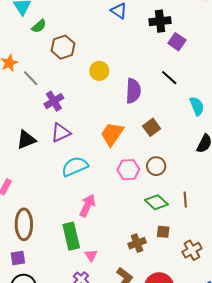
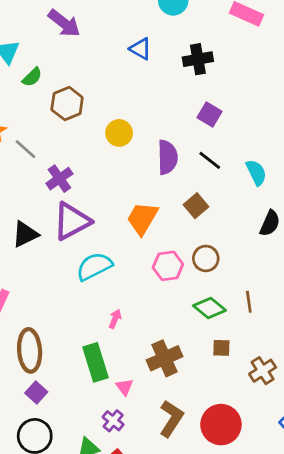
purple square: (177, 42) -> (209, 114), moved
black line: (169, 78) -> (210, 160), moved
purple triangle: (61, 133) -> (72, 221), size x1.4
pink arrow: (87, 205) -> (115, 319), size x0.6
brown cross: (137, 243) -> (164, 358), moved, size x1.4
purple square: (18, 258) -> (36, 393), moved, turned -35

